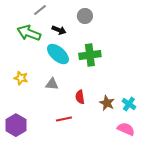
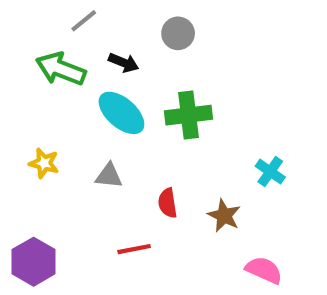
cyan cross: (129, 104) -> (270, 172), moved

